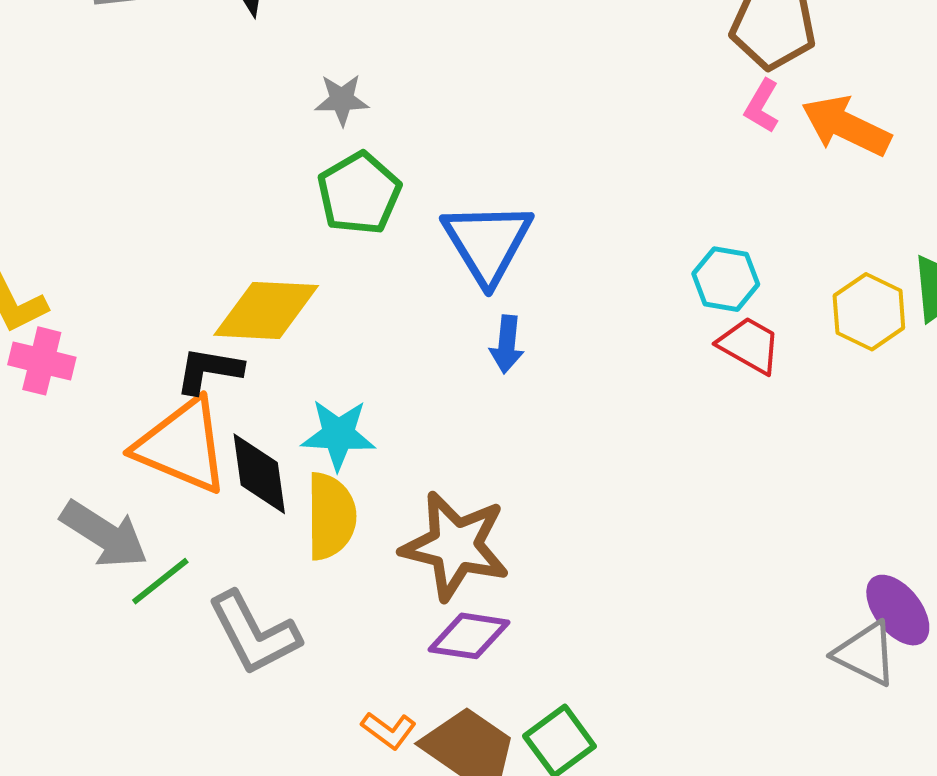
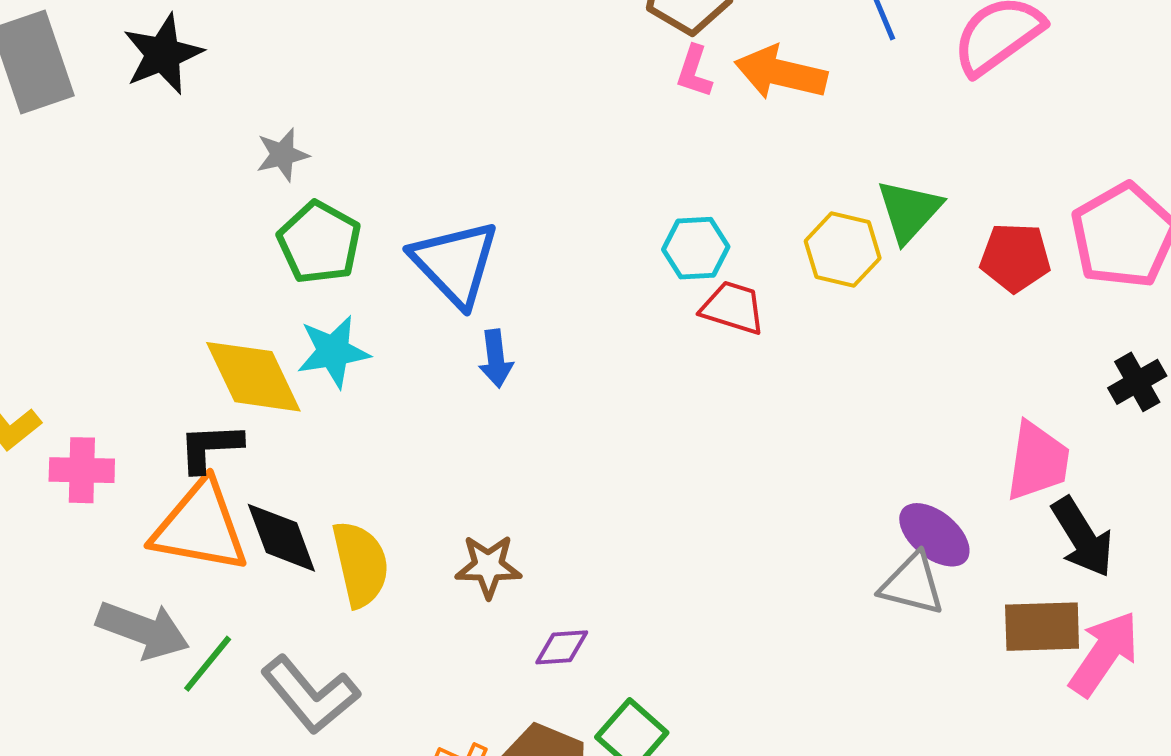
yellow diamond: (266, 310) -> (253, 377), turned 74
pink cross: (42, 361) -> (82, 470), moved
cyan star: (338, 435) -> (333, 352), moved
brown star: (455, 546) -> (488, 566), size x0.6
purple diamond: (469, 636) -> (562, 647), moved, size x0.7

